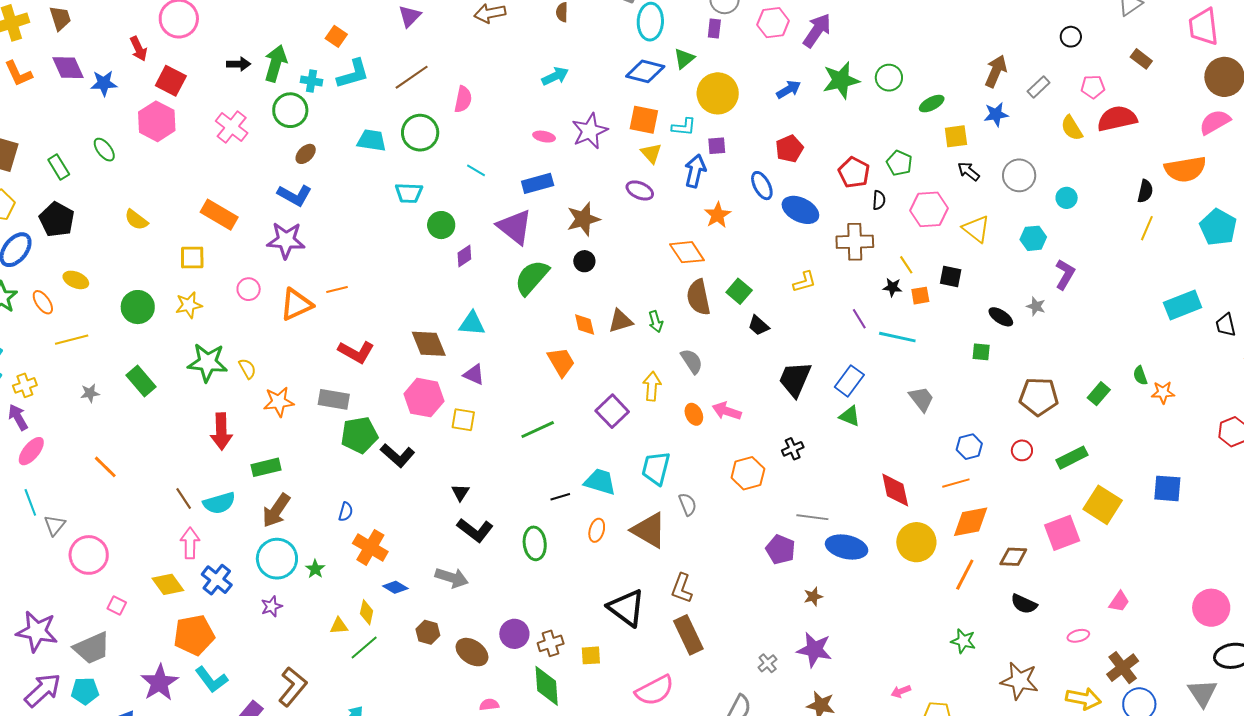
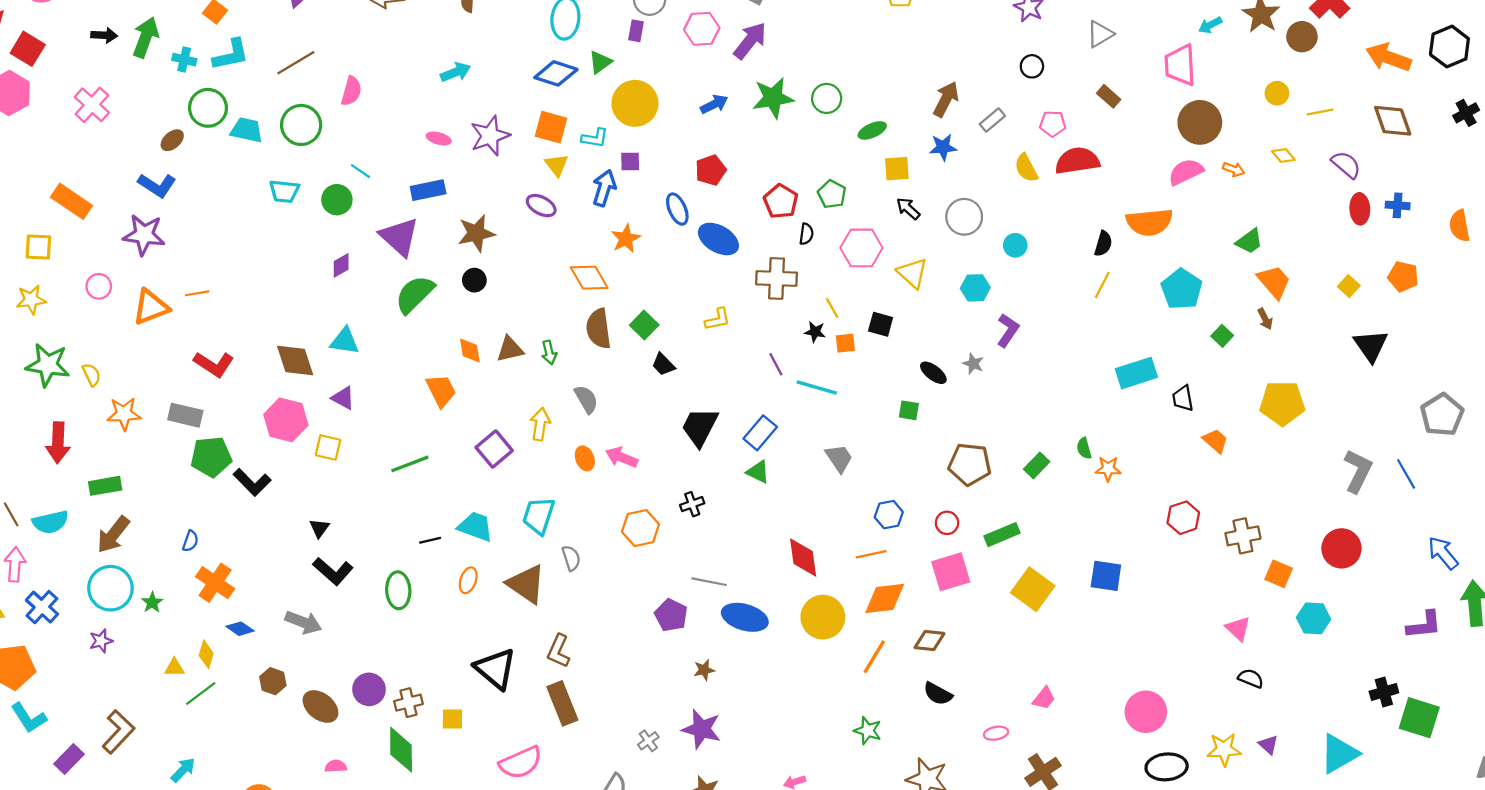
green circle: (290, 110) -> (208, 108), moved
green circle: (441, 225) -> (337, 200), moved
pink square: (1062, 533) -> (951, 572), moved

